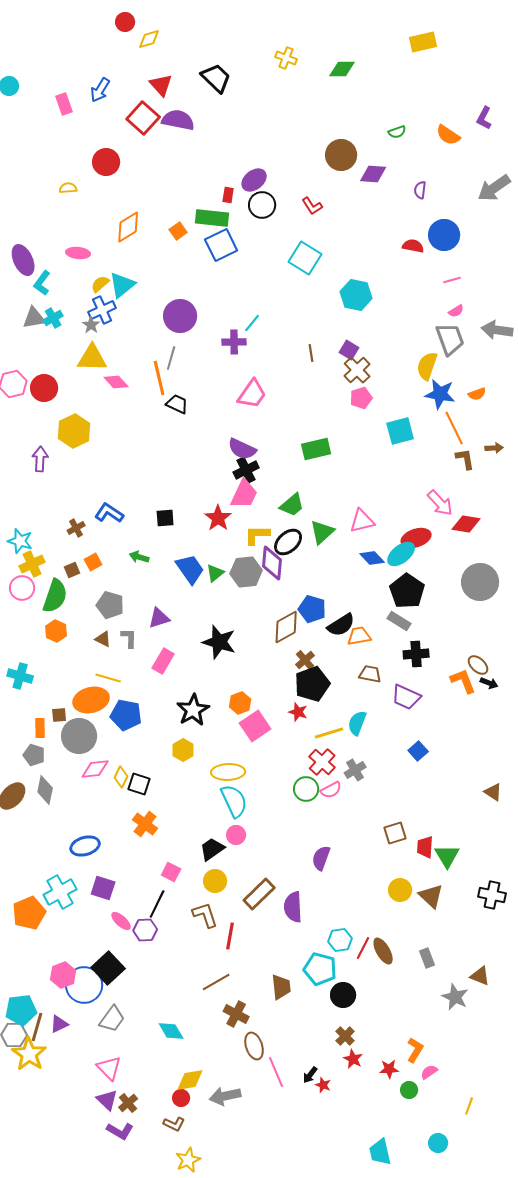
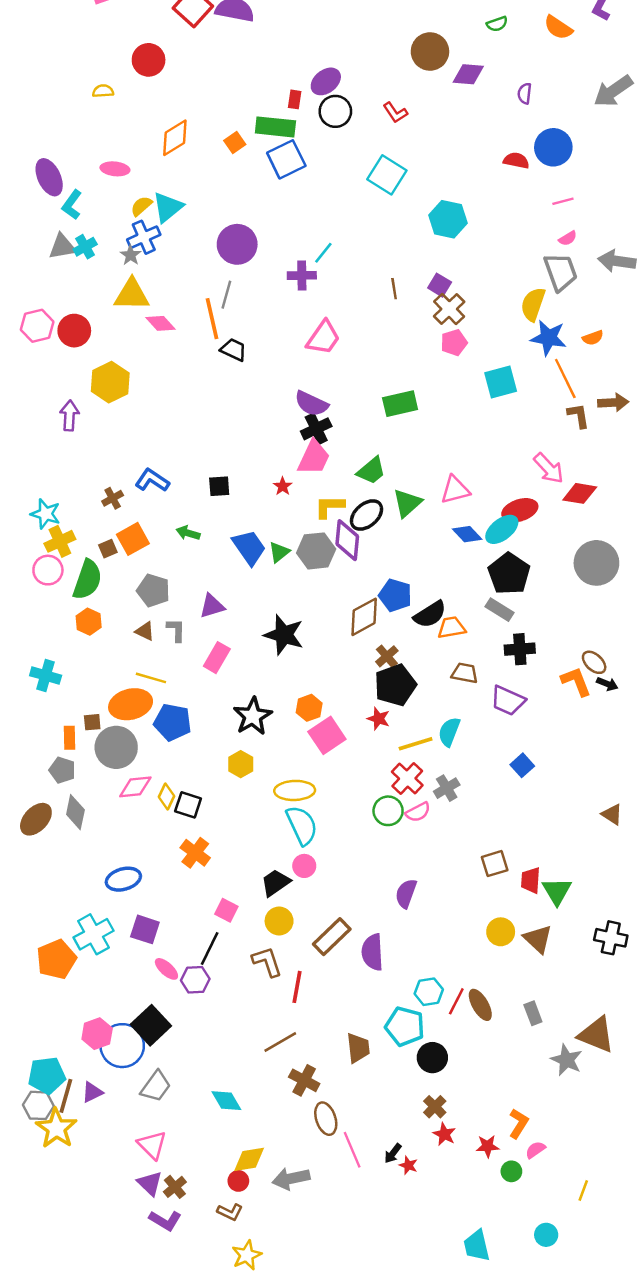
brown arrow: (494, 448) -> (613, 402), size x1.4
red star: (218, 518) -> (283, 486), size x0.6
orange square: (93, 562) -> (133, 539), size x1.5
brown triangle: (480, 976) -> (596, 1035), size x1.6

